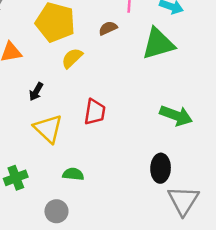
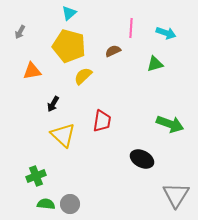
green triangle: (158, 44) -> (155, 64), size x0.6
black ellipse: (161, 168) -> (142, 159), moved, turned -65
green semicircle: (73, 174) -> (46, 204), moved

